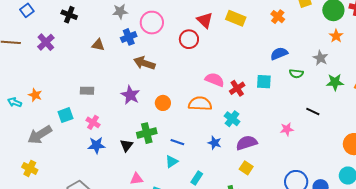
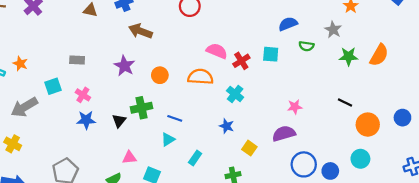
black line: (313, 112) -> (345, 102), moved
blue star: (215, 143) -> (227, 126), moved
purple semicircle: (247, 143) -> (284, 134), moved

